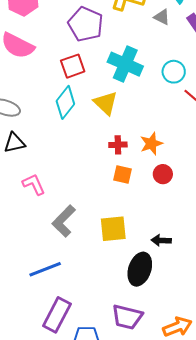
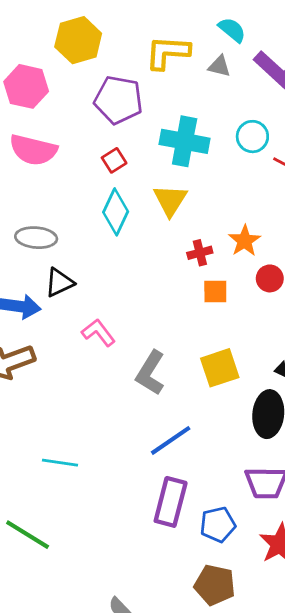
red square: (73, 66) -> (114, 160), size x0.7
yellow triangle: (106, 103) -> (170, 200), turned 32
blue line: (45, 269) -> (171, 440), moved

